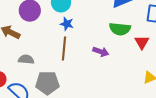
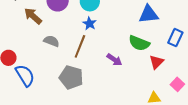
gray semicircle: (26, 59) -> (51, 41), moved
gray pentagon: (47, 83) -> (71, 77), moved

